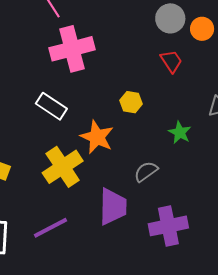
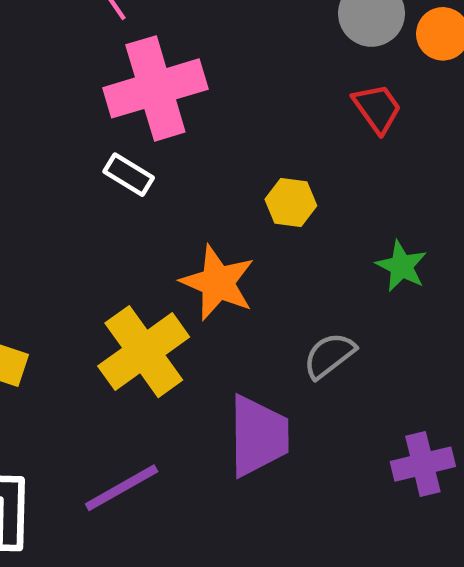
white rectangle: (51, 106) -> (129, 175), moved, size x0.7
purple cross: (168, 226) -> (423, 464), moved, size x0.7

